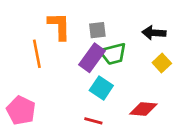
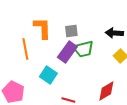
cyan square: (101, 88) -> (48, 75), moved
red diamond: (143, 109) -> (106, 91), turned -35

